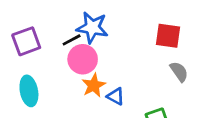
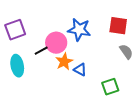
blue star: (92, 28) -> (79, 30), moved
black line: (72, 40) -> (41, 51), moved

